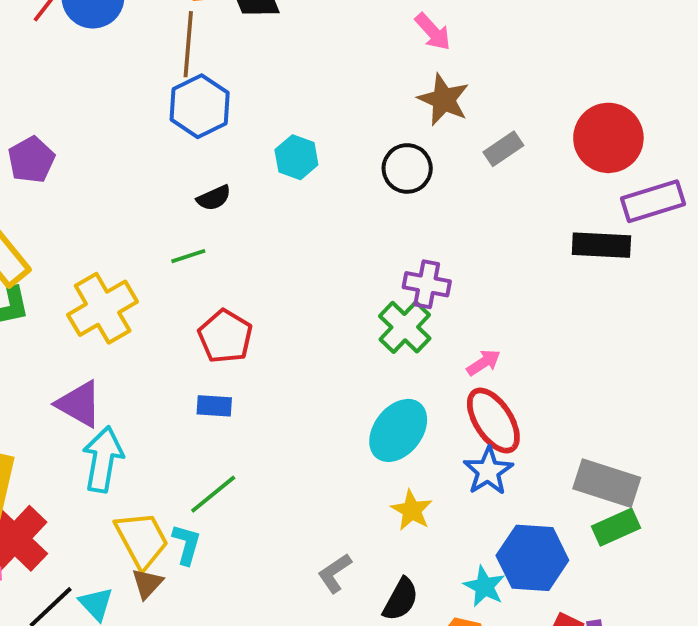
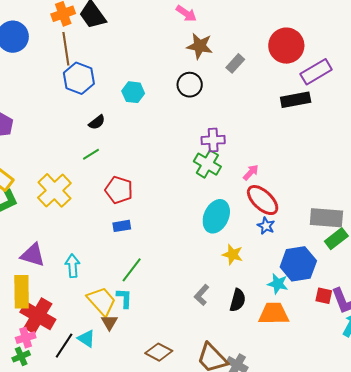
purple triangle: (79, 404) -> (33, 255), moved
cyan arrow: (103, 459) -> (73, 266), size x0.7
blue star: (488, 471) -> (266, 226), size x0.7

